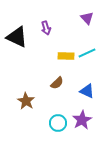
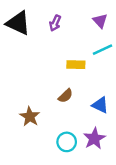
purple arrow: (46, 28) -> (55, 23), moved, turned 40
black triangle: (17, 37) -> (18, 23), moved
cyan line: (87, 53) -> (102, 50), moved

